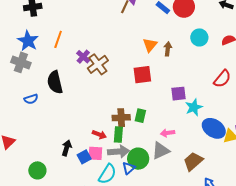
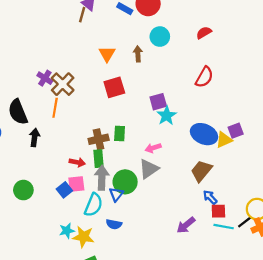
cyan circle: (199, 37) -> (160, 37), moved
orange line: (58, 39) -> (55, 108), moved
orange triangle: (150, 45) -> (107, 54), moved
cyan star: (194, 107) -> (167, 116), moved
black arrow: (67, 148) -> (34, 137), moved
gray arrow: (118, 152) -> (102, 178), turned -75
brown trapezoid: (193, 161) -> (201, 171), moved
green circle: (37, 170) -> (23, 190), moved

